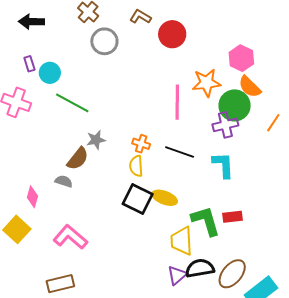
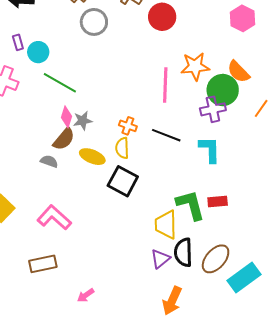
pink hexagon: (241, 58) -> (243, 18), moved
pink diamond: (32, 197) -> (66, 117), moved
yellow ellipse: (165, 198) -> (92, 157), moved
black semicircle: (200, 268) -> (183, 252), turned -84

